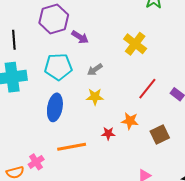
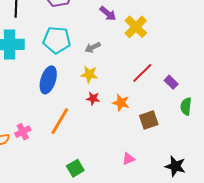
purple arrow: (80, 37) -> (108, 14), moved
red star: (108, 133) -> (93, 98), moved
orange line: (72, 147) -> (60, 121), turned -56

